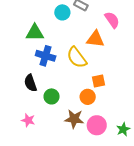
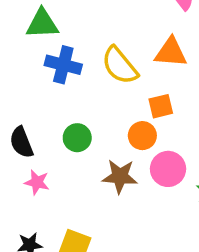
orange triangle: (95, 39) -> (171, 52), moved
black semicircle: (30, 83) -> (21, 142), moved
pink circle: (97, 125) -> (168, 169), moved

